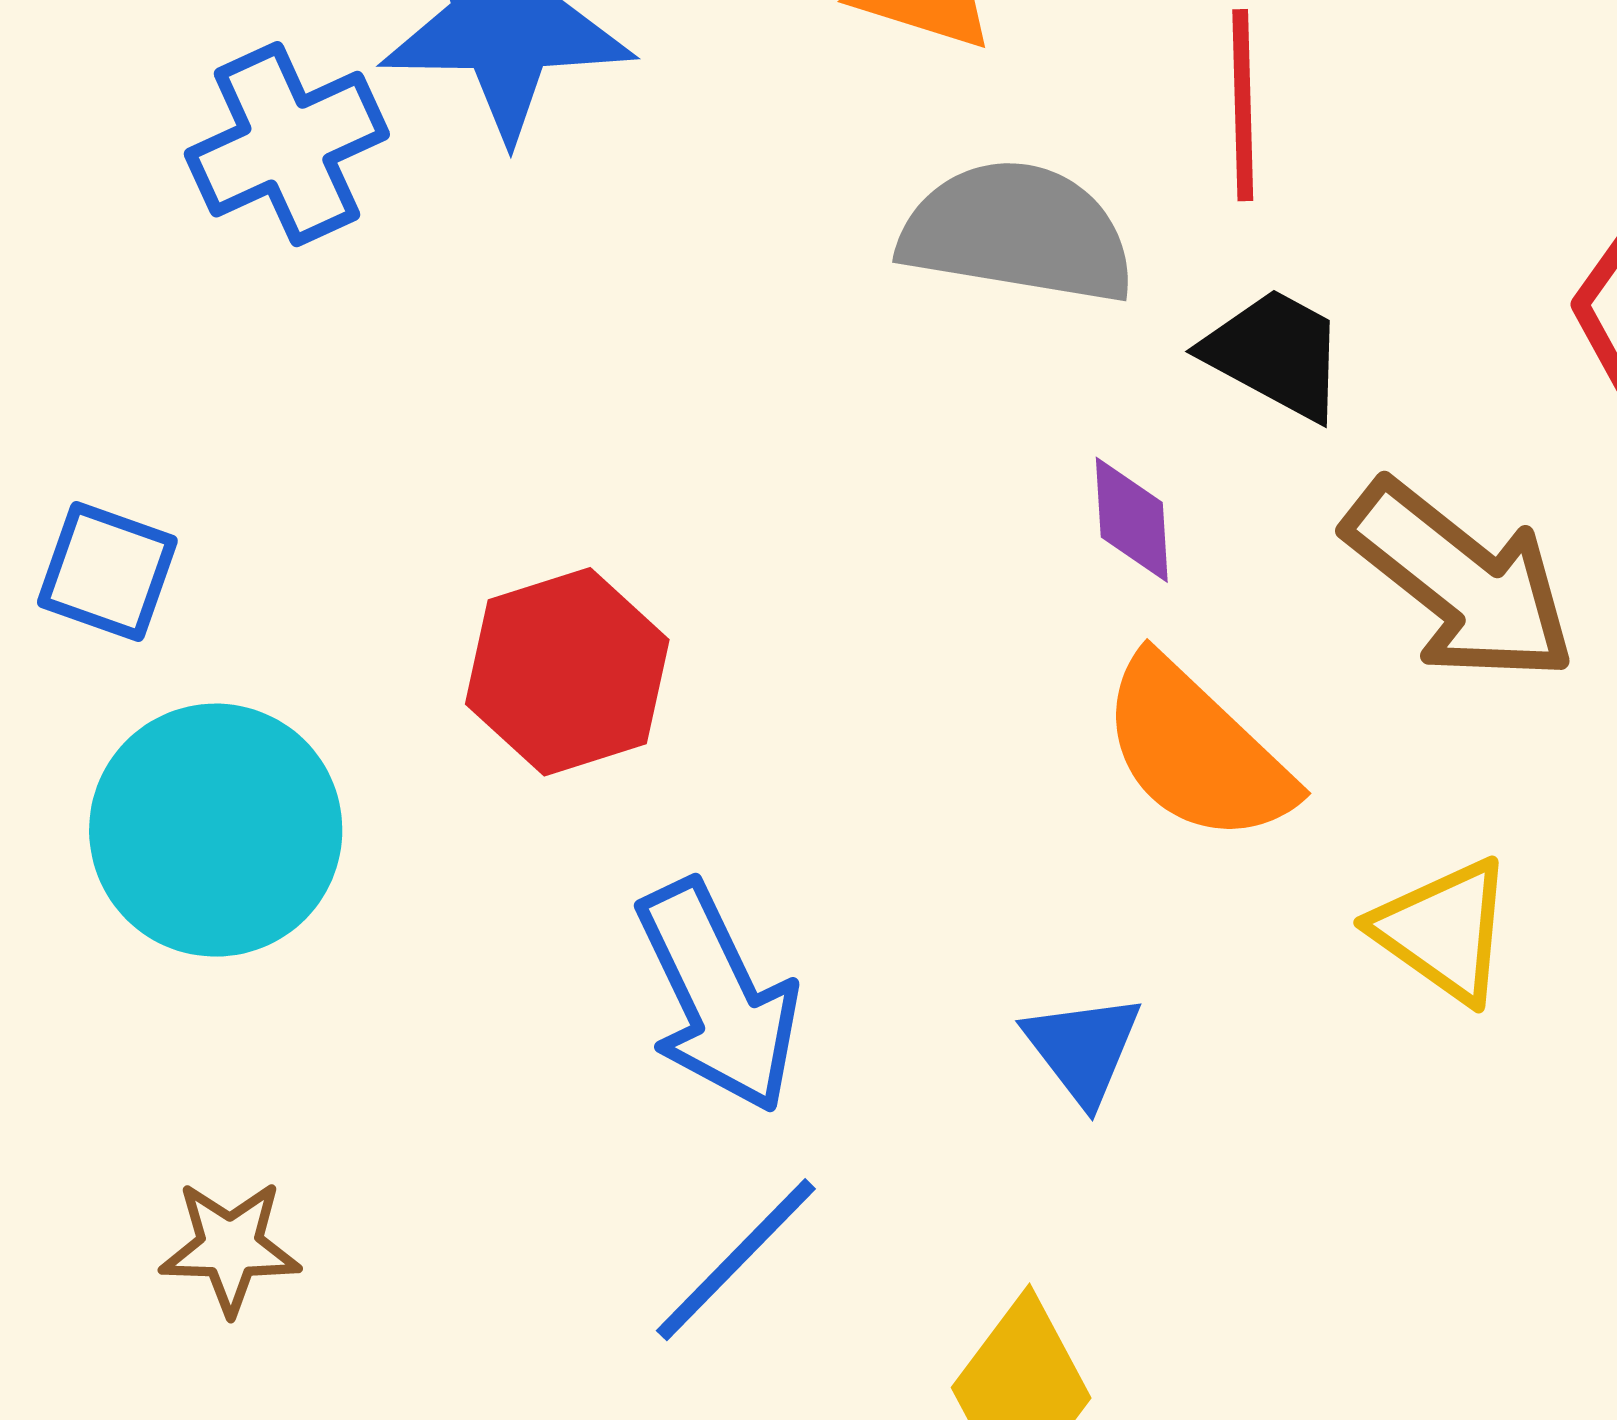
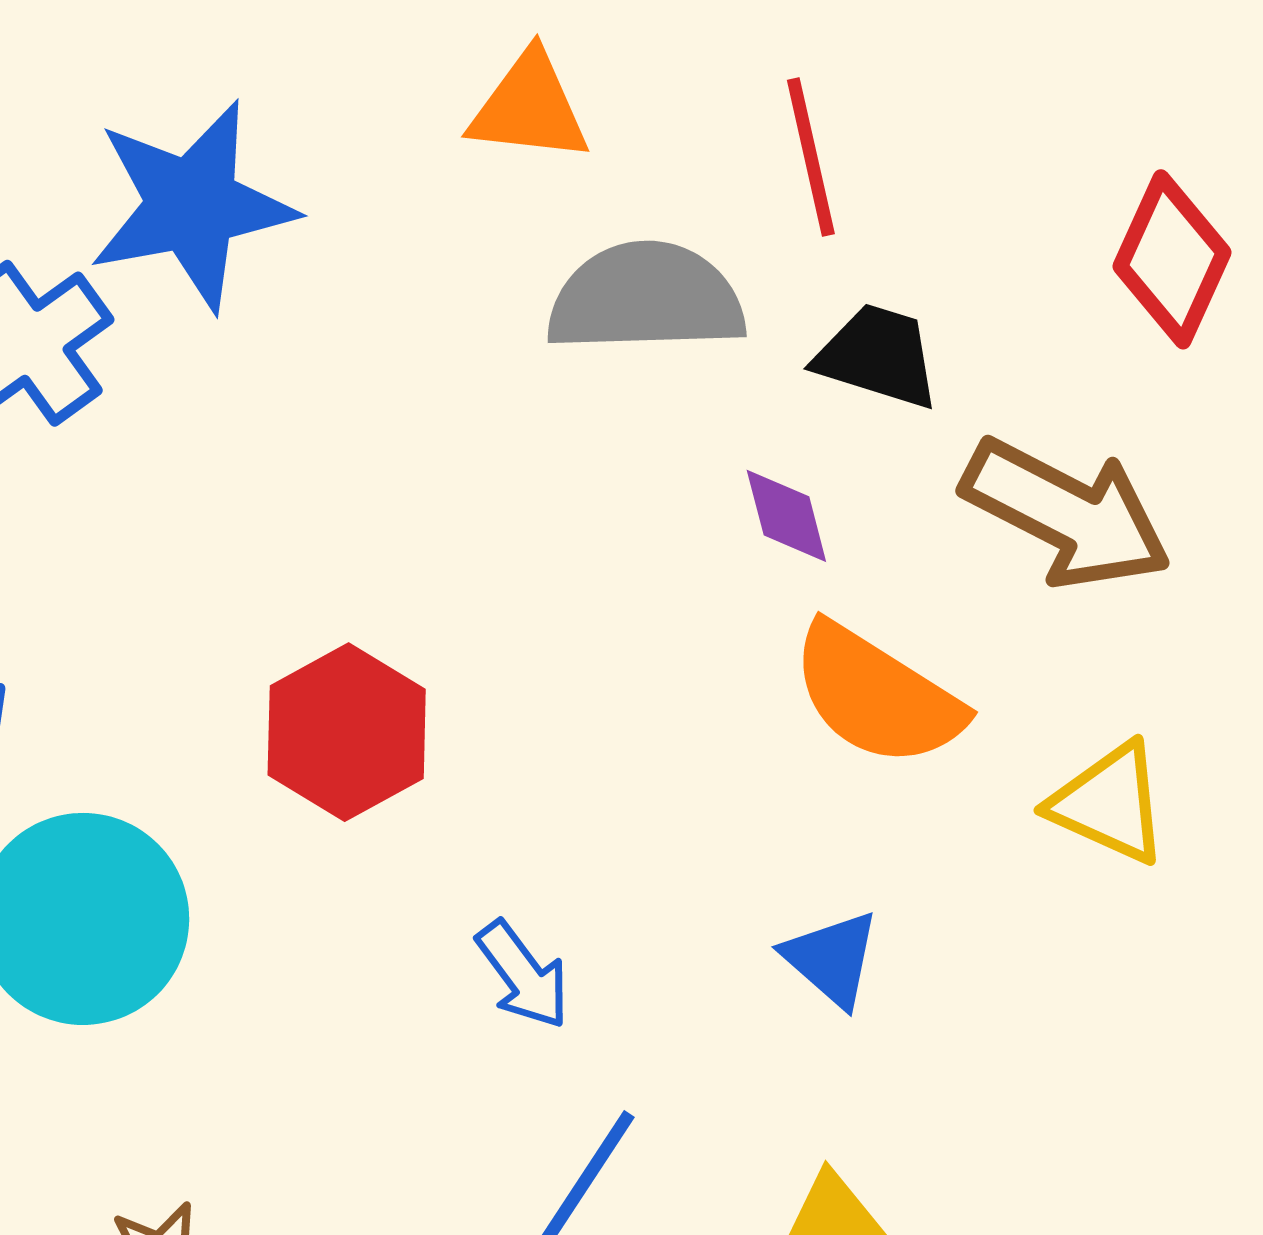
blue arrow: (718, 997) -> (523, 975), size x0.6

